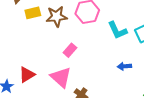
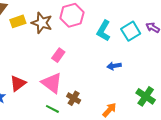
brown star: (57, 17) -> (42, 23), turned 30
cyan L-shape: (117, 30) -> (104, 31), turned 60

